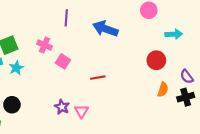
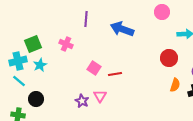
pink square: (63, 61) -> (94, 68), moved
pink triangle: (81, 111) -> (100, 96), moved

